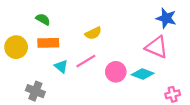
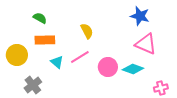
blue star: (166, 18) -> (140, 16), moved
yellow semicircle: (93, 33) -> (87, 31), turned -91
yellow circle: (16, 47) -> (17, 55), moved
gray cross: (35, 91) -> (33, 85), turned 30

